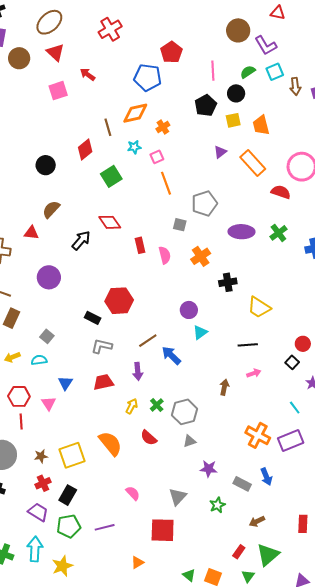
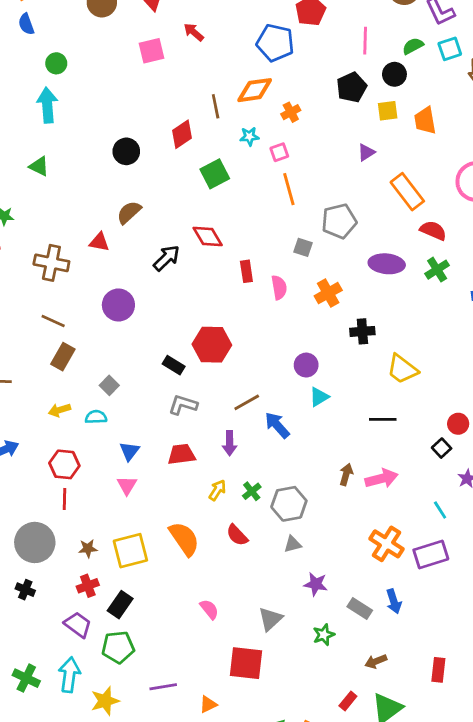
orange rectangle: (253, 163) -> (407, 192), moved
red semicircle: (281, 192) -> (433, 230), moved
pink arrow: (254, 373) -> (382, 478), moved, size x1.6
pink triangle: (49, 403) -> (127, 485), moved
purple line: (105, 527) -> (163, 687), moved

